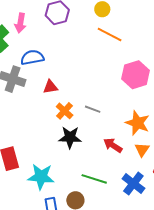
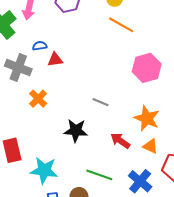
blue semicircle: (32, 57) -> (40, 46), size x0.6
red triangle: (50, 87) -> (55, 60), moved
orange cross: (65, 111) -> (38, 99), moved
orange triangle: (142, 150) -> (150, 146), turned -42

